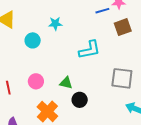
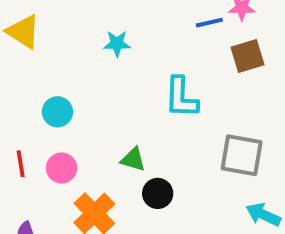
cyan circle: (33, 40) -> (57, 112), moved
cyan L-shape: (90, 50) -> (181, 97), turned 100
pink circle: (36, 81) -> (62, 168), moved

